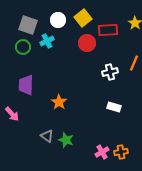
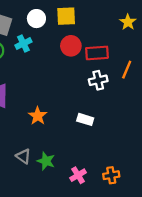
yellow square: (83, 18) -> (66, 16), turned 36
red rectangle: (108, 30) -> (97, 53), moved
white rectangle: (114, 107) -> (85, 119), moved
pink cross: (102, 152) -> (78, 175), moved

